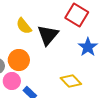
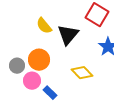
yellow diamond: (71, 81) -> (82, 73), moved

